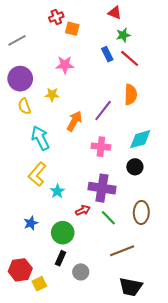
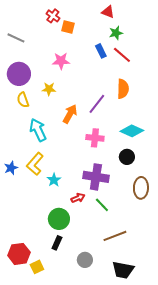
red cross: (56, 17) -> (53, 16), turned -32
gray line: (17, 40) -> (16, 38), turned 54
cyan diamond: (140, 139) -> (132, 131), turned 40
brown ellipse: (141, 212) -> (141, 188), moved
blue star: (31, 223) -> (11, 168), moved
gray circle: (81, 272) -> (85, 260), moved

